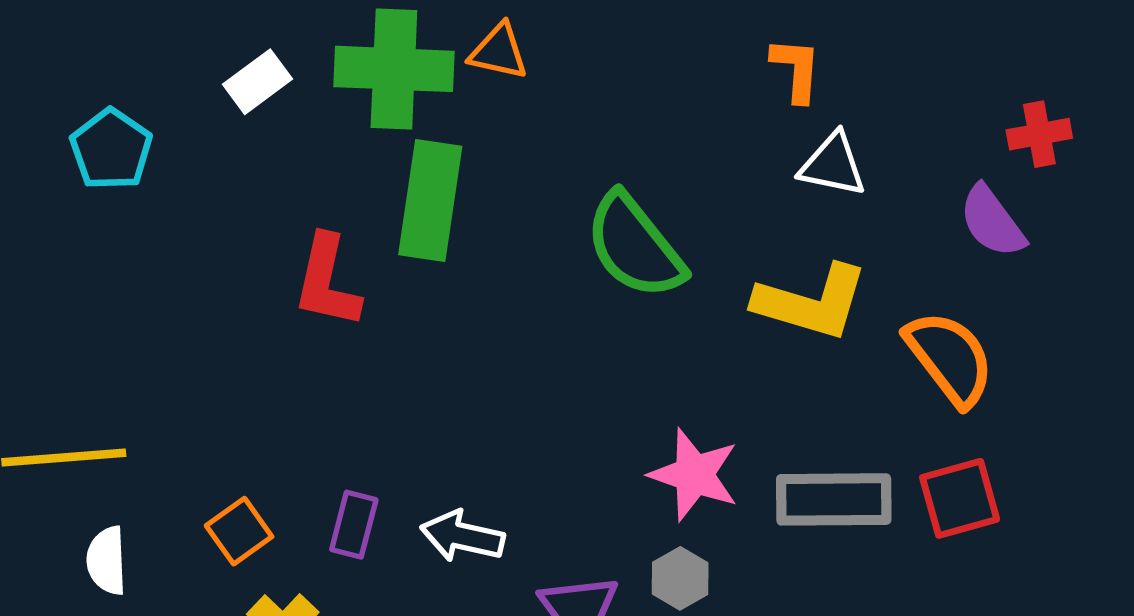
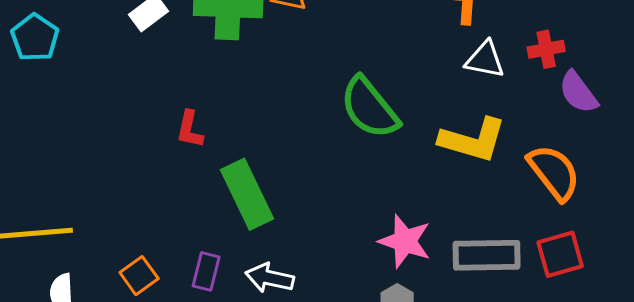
red cross: (1039, 134) -> (546, 49), moved
cyan pentagon: (111, 149) -> (35, 38), moved
green rectangle: (430, 200) -> (247, 194), moved, turned -34
red L-shape: (327, 281) -> (190, 129), size x0.7

